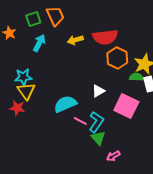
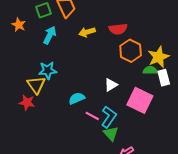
red semicircle: (105, 37) -> (118, 29), size x0.7
cyan star: (23, 77) -> (48, 70), moved
cyan semicircle: (65, 104) -> (77, 98), size x0.7

